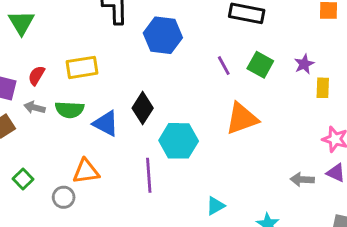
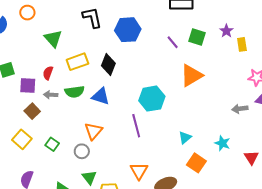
green triangle: (21, 23) -> (53, 39), moved
black diamond: (143, 108) -> (108, 64), moved
orange triangle: (86, 171) -> (93, 131), turned -30

